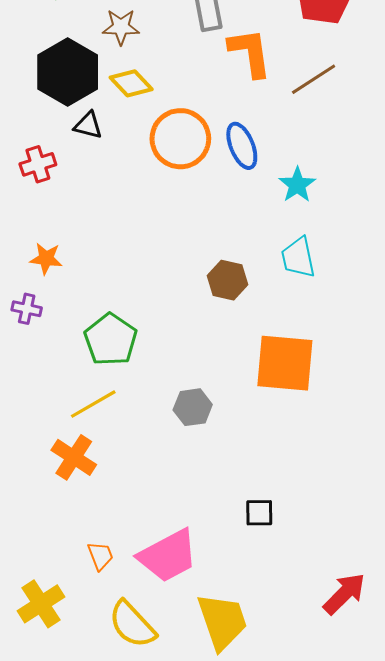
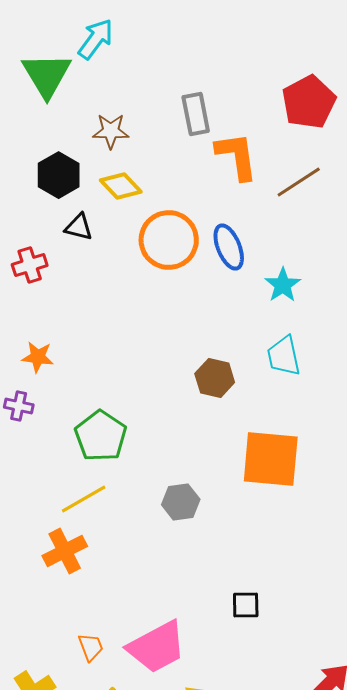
black hexagon: (68, 72) -> (59, 175), size x0.7
orange cross: (74, 457) -> (65, 551), turned 30

